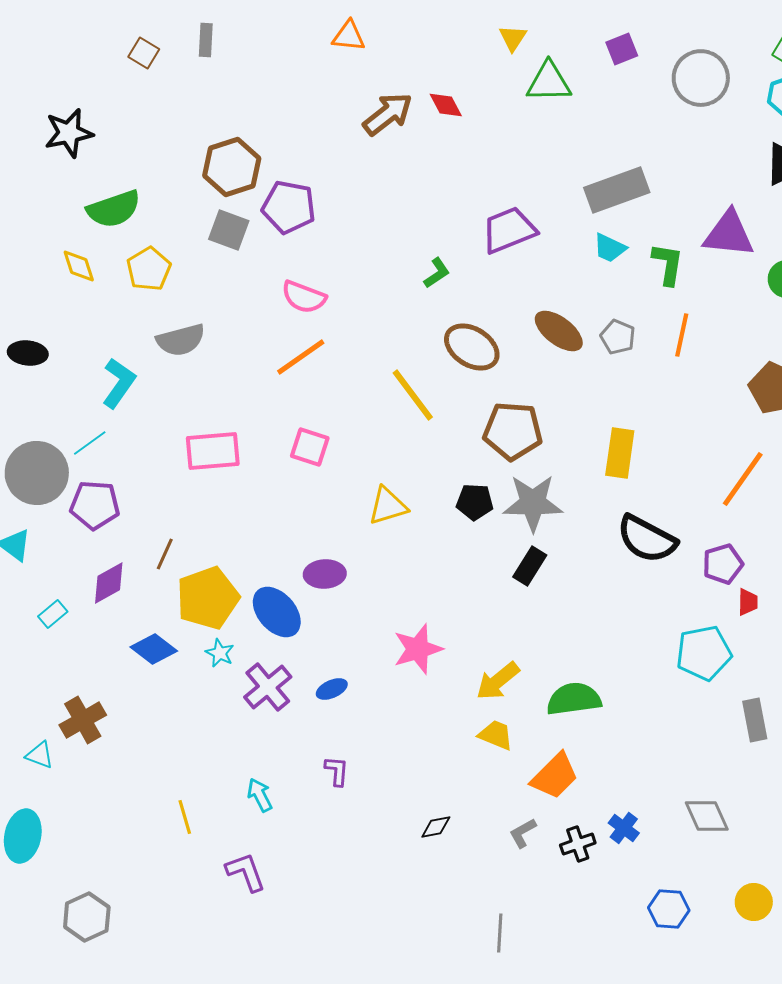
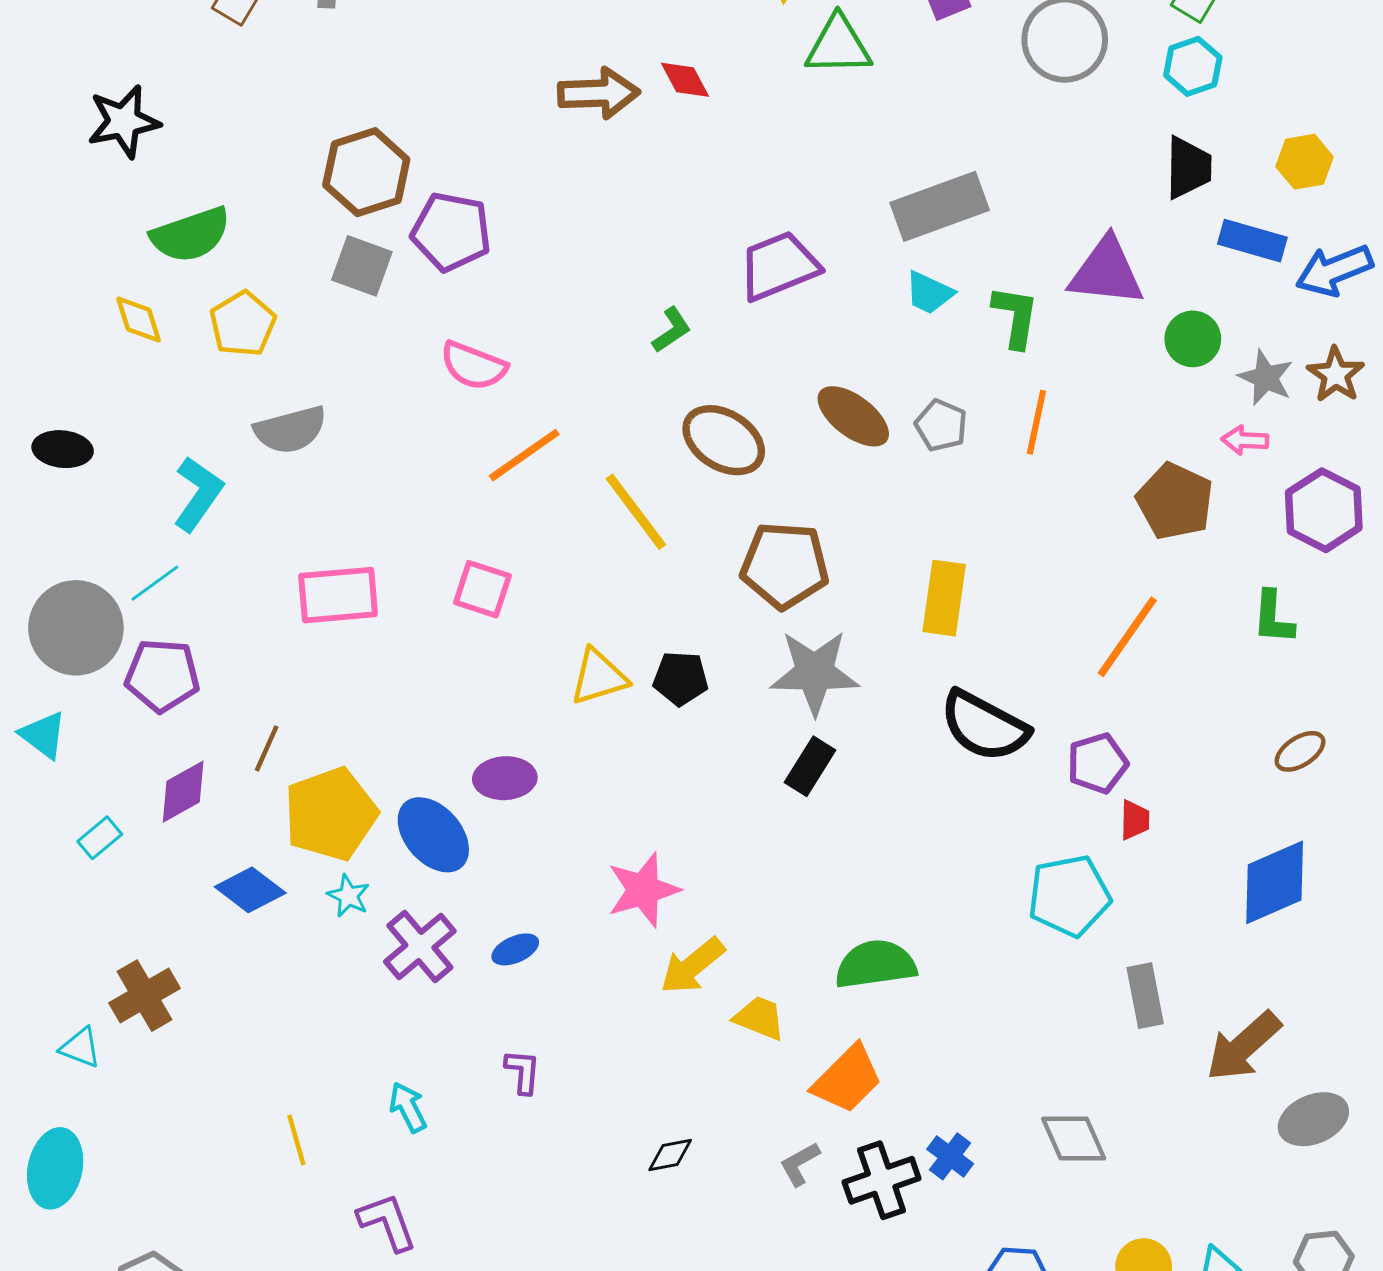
brown arrow: (388, 114) -> (599, 93), turned 36
orange line: (301, 357) -> (524, 455), moved
black pentagon: (475, 502) -> (681, 678), moved
yellow arrow: (498, 681) -> (692, 966), moved
black cross: (578, 844) -> (882, 1180), size x1.4

